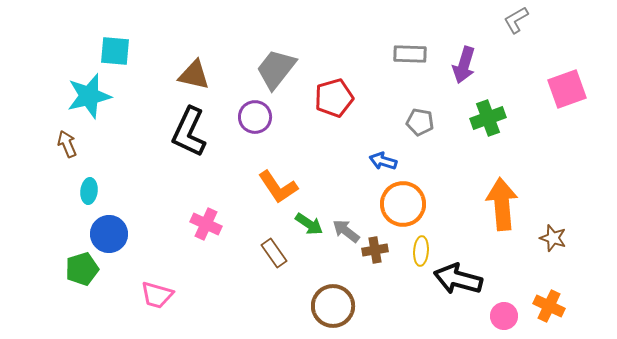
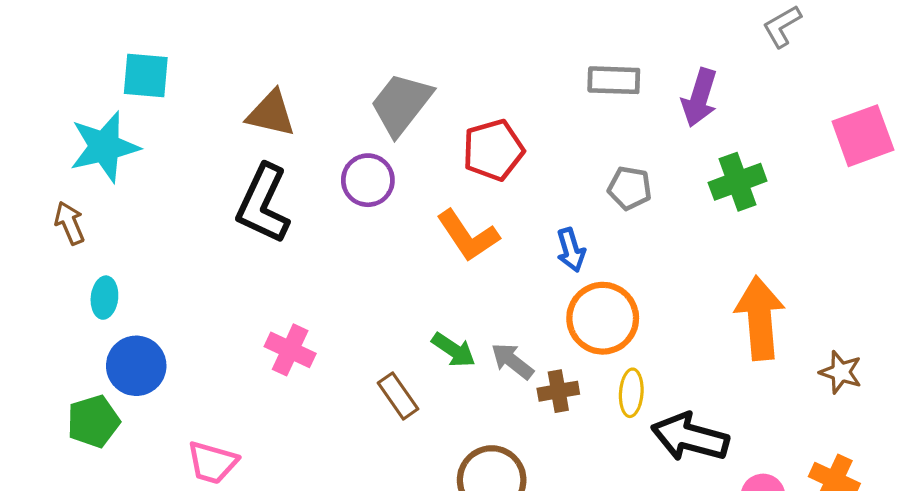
blue arrow: (383, 161) -> (571, 250), turned -124
orange L-shape: (278, 187) -> (468, 236), moved

